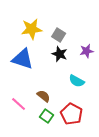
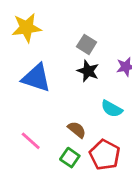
yellow star: (32, 29) -> (27, 28), moved
brown semicircle: (44, 96) -> (77, 130), moved

